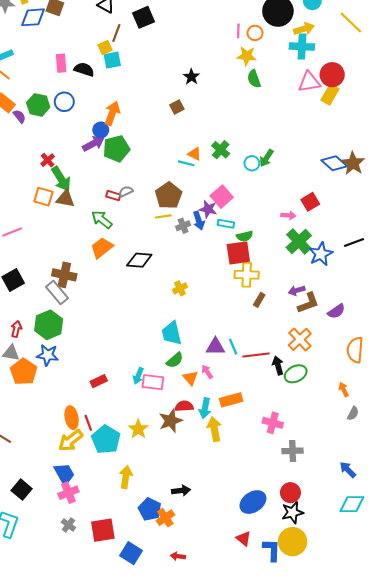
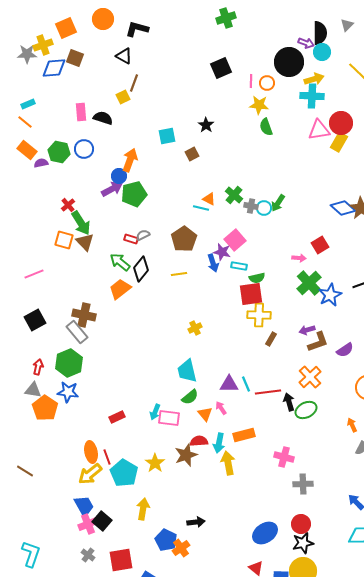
black square: (143, 17) -> (221, 68), moved
cyan square: (112, 60) -> (167, 136), moved
purple semicircle: (19, 116) -> (41, 163), turned -64
brown triangle: (65, 199) -> (85, 242), turned 36
yellow line: (163, 216) -> (179, 274), moved
gray cross: (183, 226) -> (251, 206), moved, turned 32
black diamond: (139, 260) -> (141, 269), moved, turned -55
black square: (22, 490) -> (102, 521), moved

